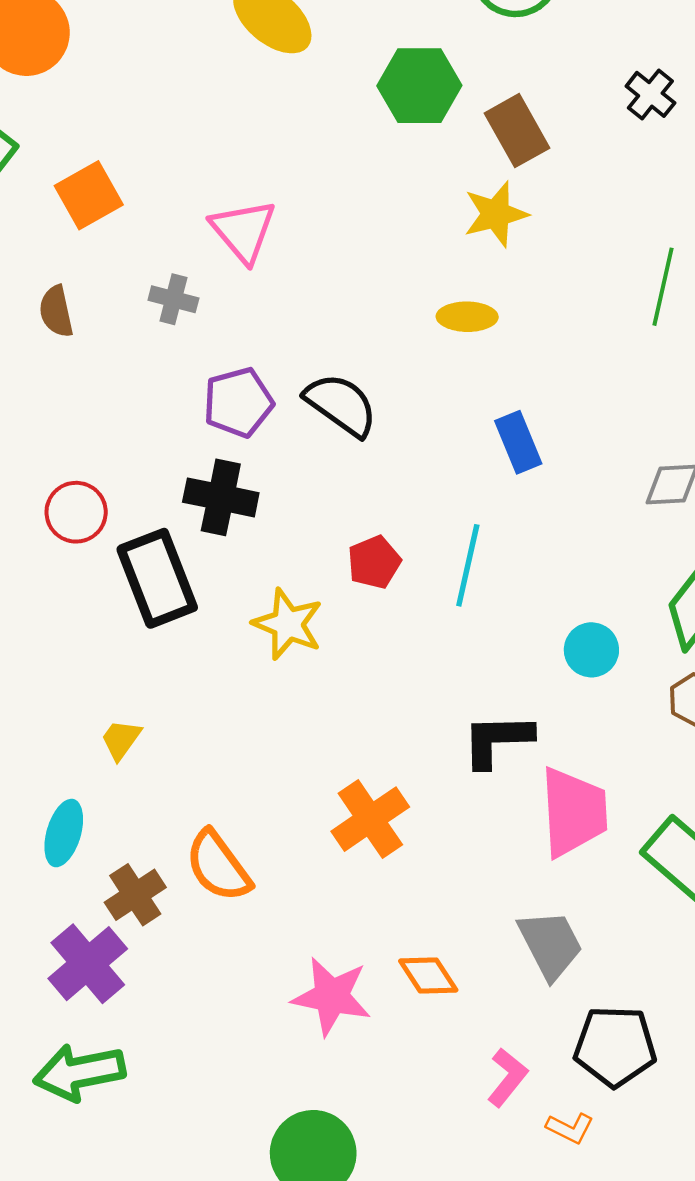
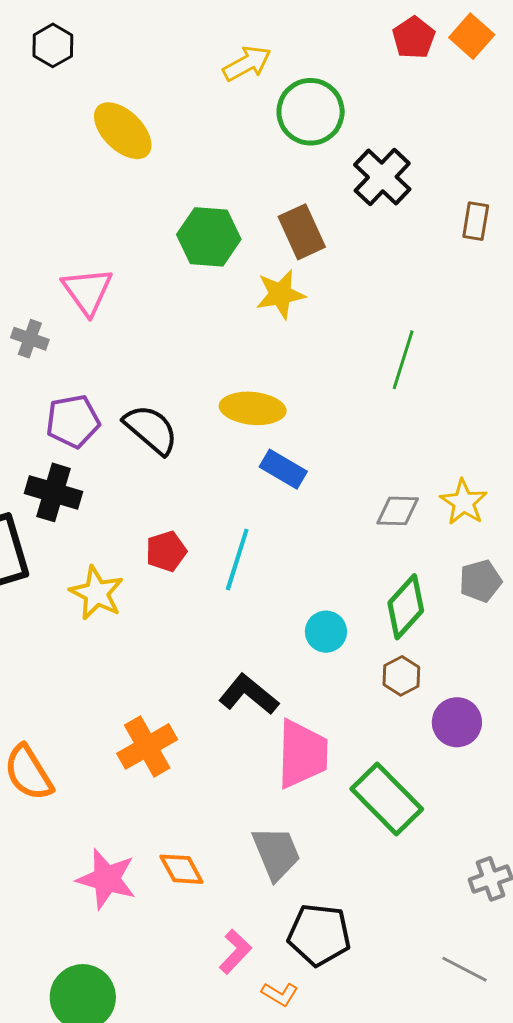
green hexagon: (419, 86) -> (209, 237), moved
black cross: (650, 94) -> (382, 177), moved, size x1.5
yellow ellipse: (467, 317) -> (253, 408), moved, size x1.4
blue rectangle: (518, 442) -> (283, 469), turned -42
black L-shape: (497, 740) -> (249, 694), turned 36

